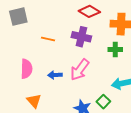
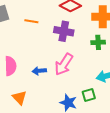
orange line: (48, 39) -> (31, 21), moved
green square: (103, 102) -> (89, 95), turned 32

